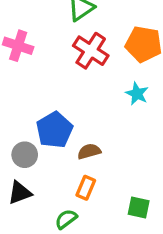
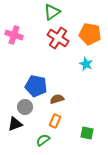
blue pentagon: (54, 130) -> (36, 86), turned -30
gray circle: (25, 155) -> (25, 107), moved

